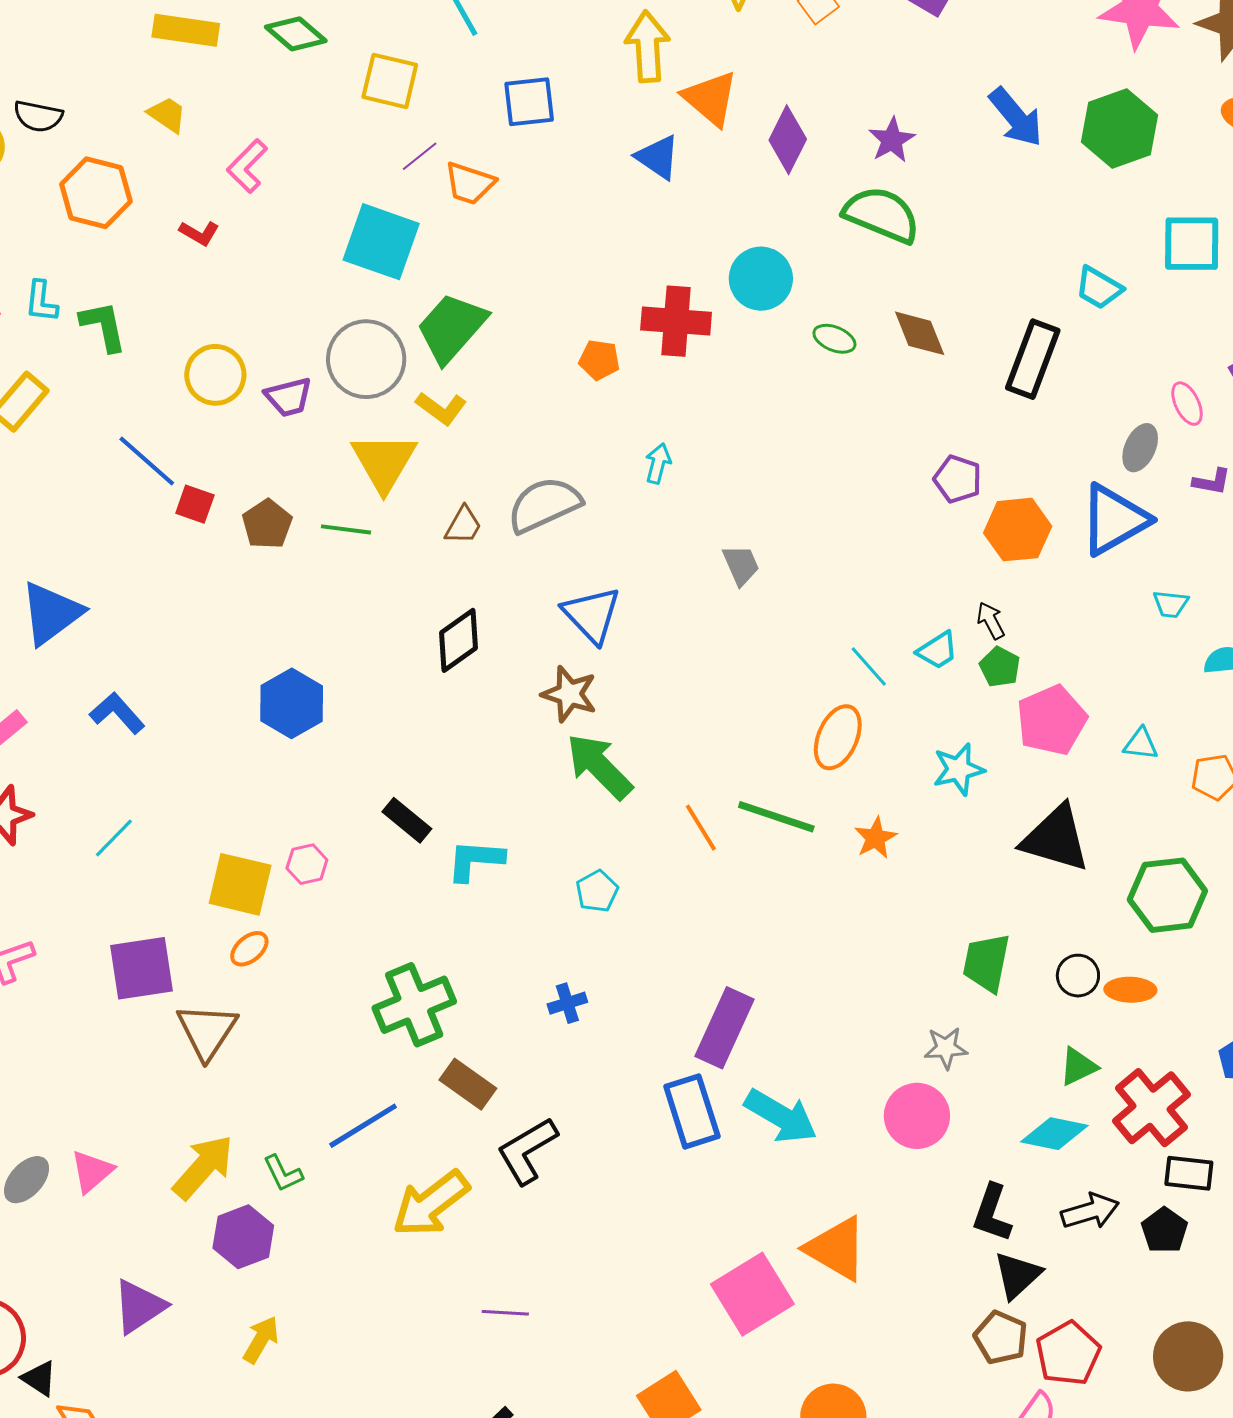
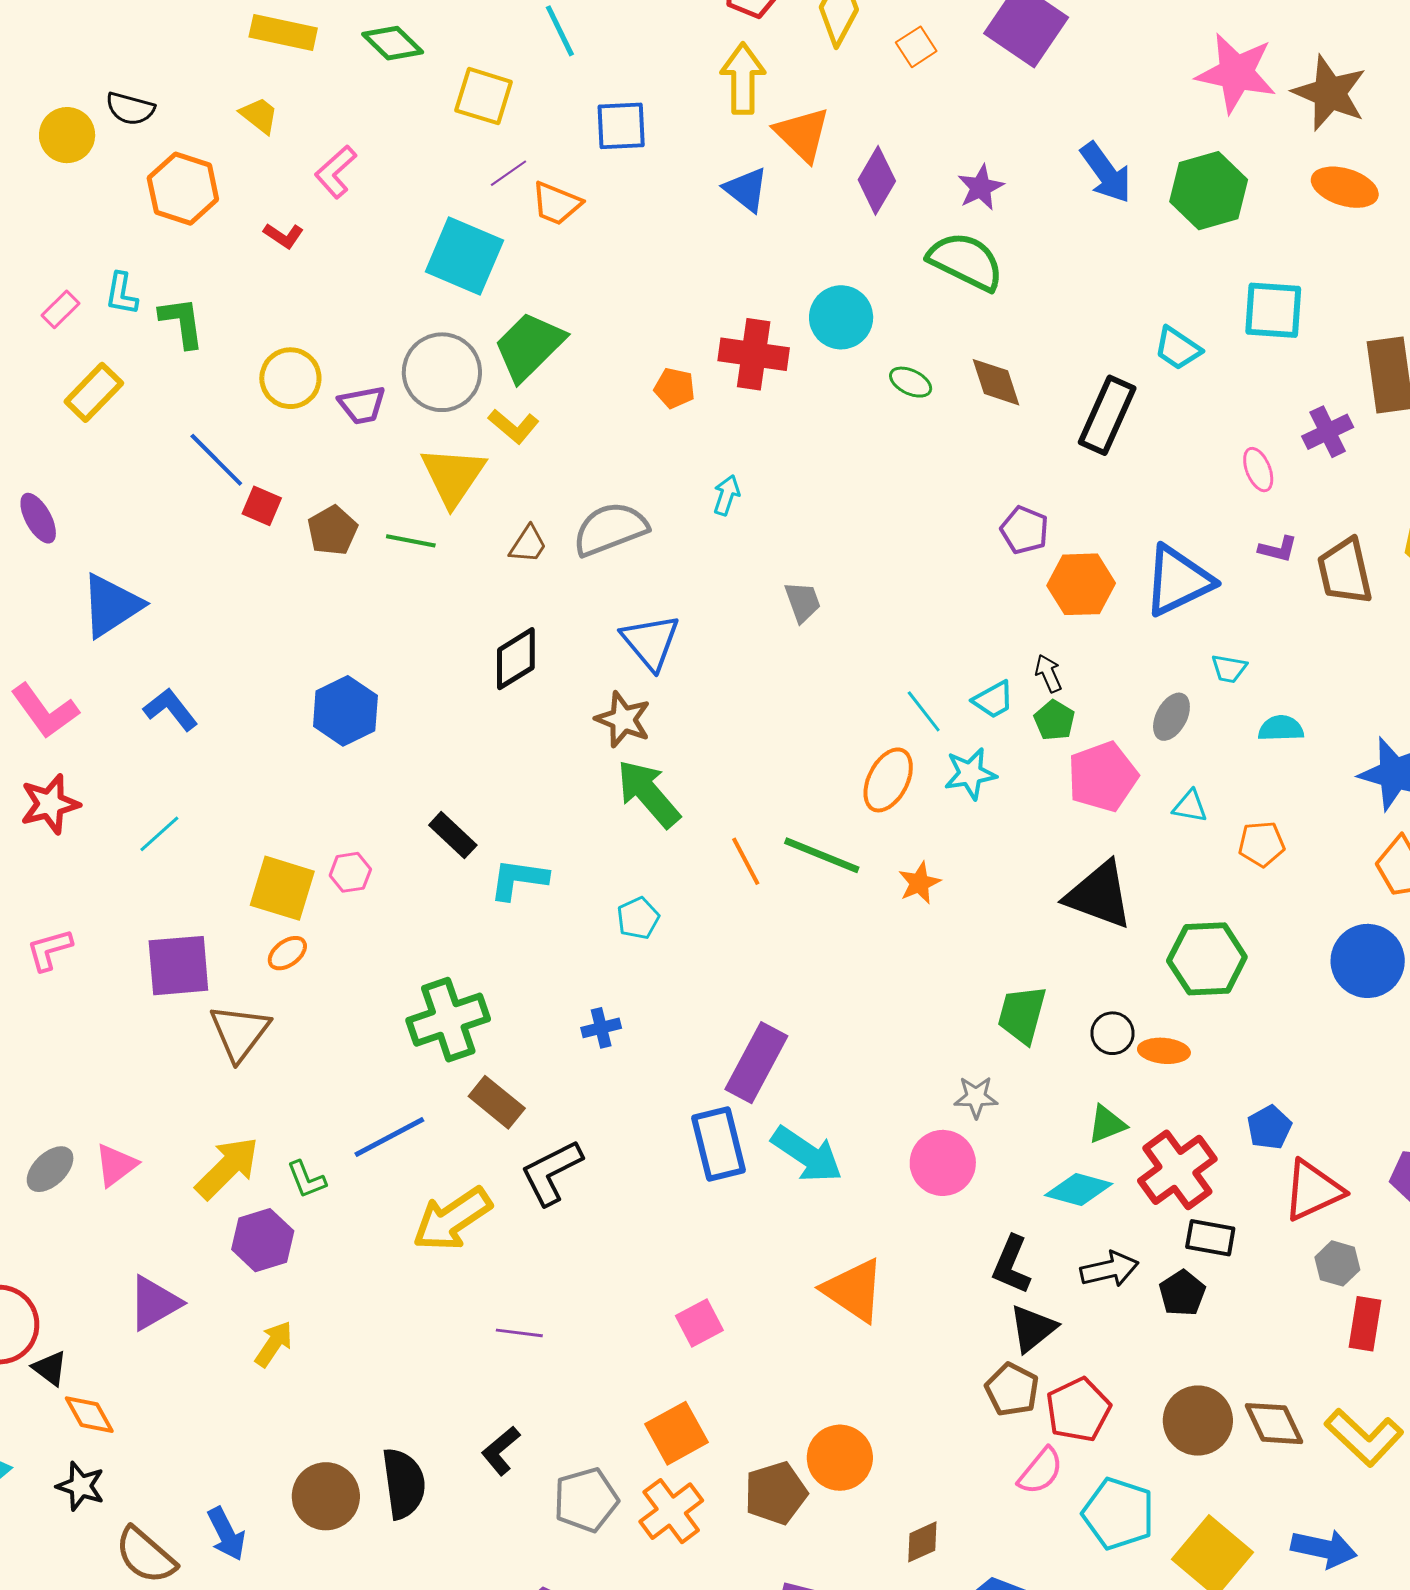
gray ellipse: (1140, 448) -> (1171, 717), moved
cyan star: (959, 769) -> (970, 774), moved
pink square: (752, 1294) -> (699, 1323), moved, size x0.6

